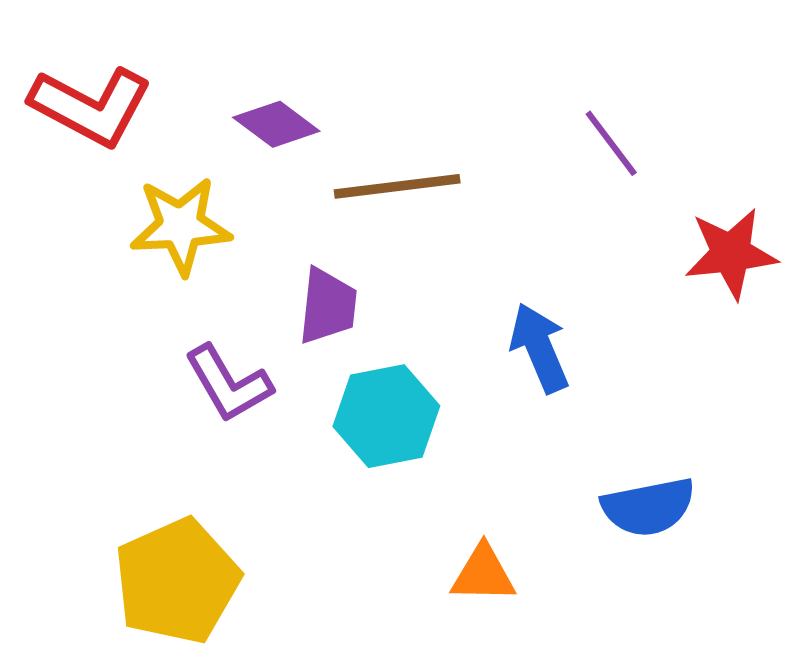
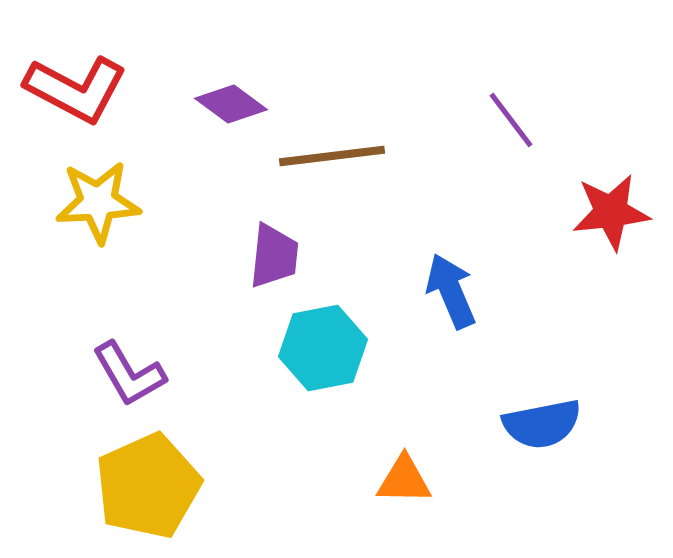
yellow star: (181, 226) -> (98, 202), moved
purple L-shape: (228, 384) -> (129, 374), moved

